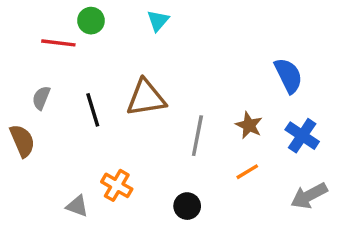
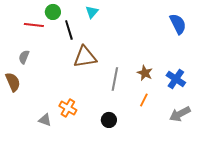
blue semicircle: (288, 76) -> (178, 24), moved
black line: (93, 110) -> (69, 30), moved
orange line: (247, 172) -> (144, 100), turned -32

